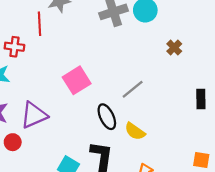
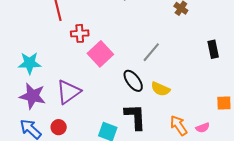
red cross: (14, 47) -> (80, 33), moved
red circle: (13, 142) -> (59, 127), moved

